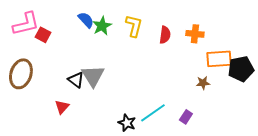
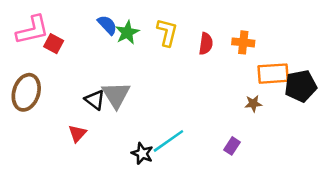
cyan line: (153, 113) -> (168, 141), moved
black star: (127, 123) -> (142, 153), moved

